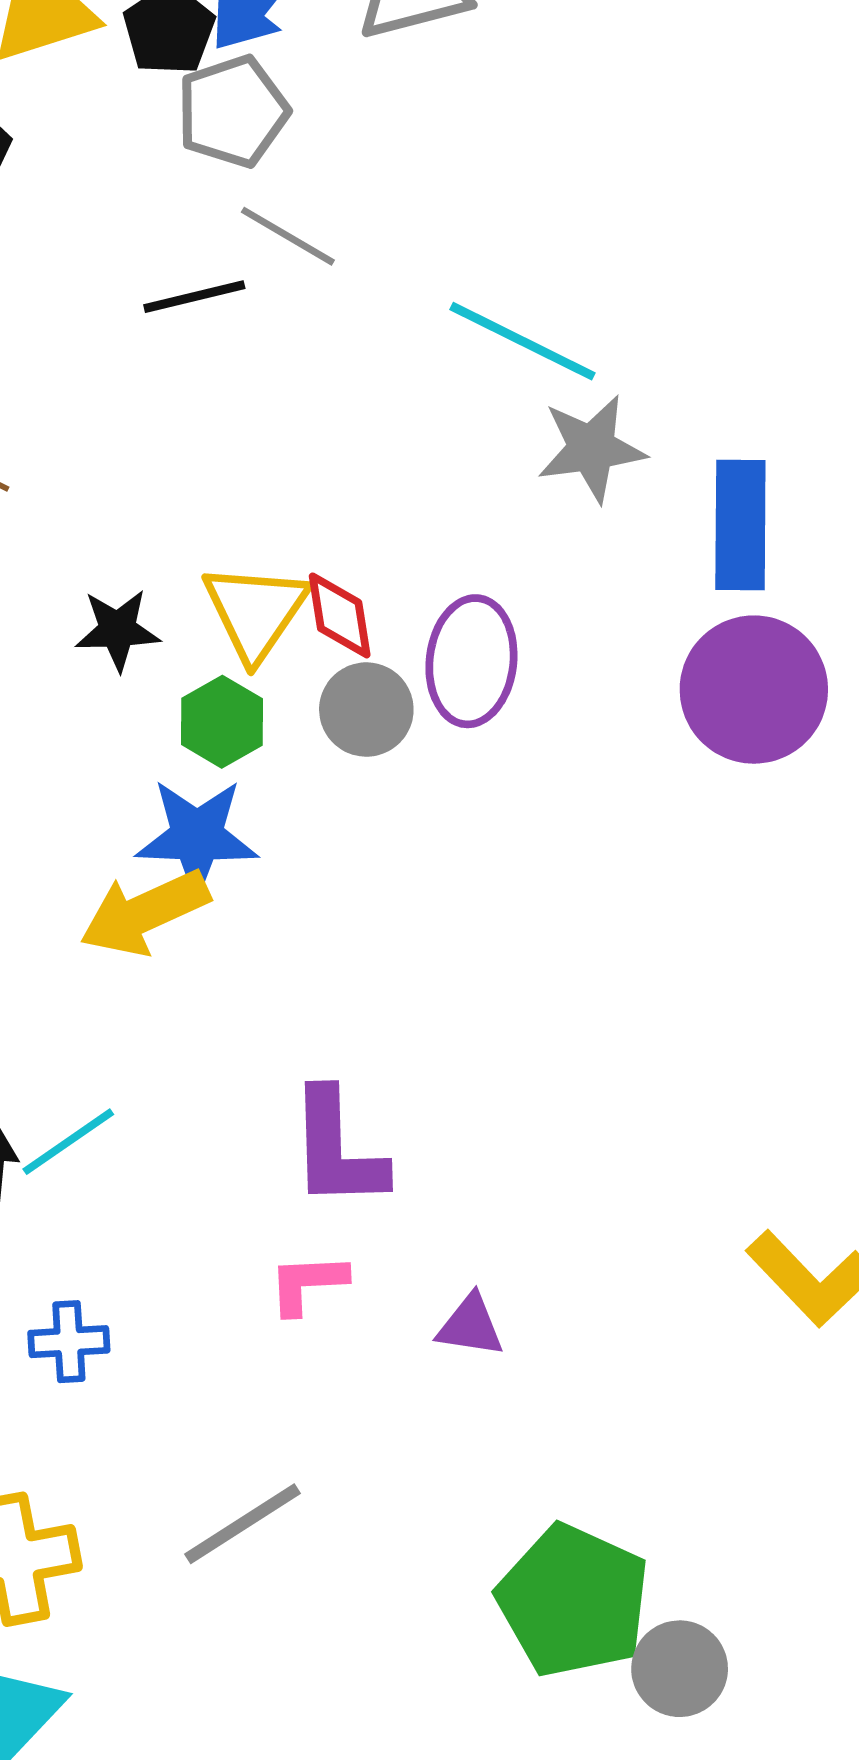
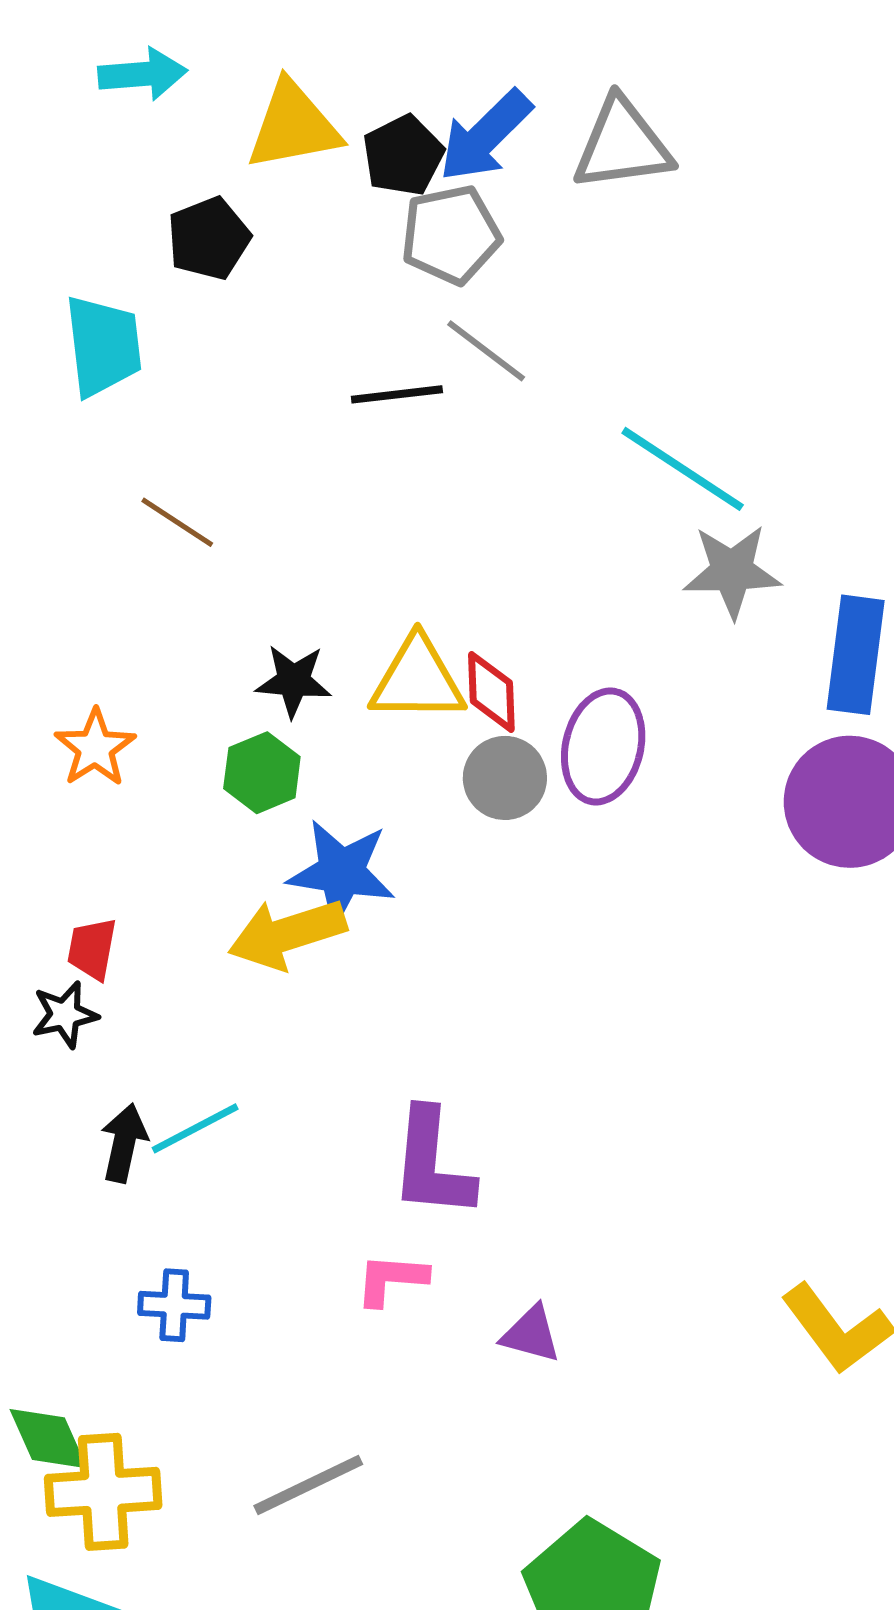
yellow triangle: (256, 612) -> (417, 680), turned 49
green hexagon: (222, 722) -> (262, 773), moved

